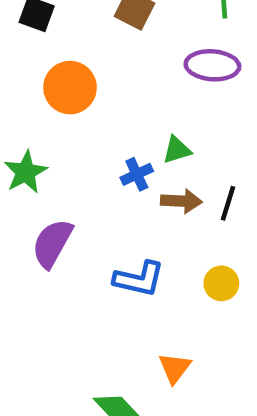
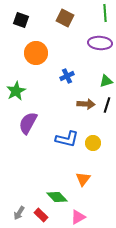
green triangle: (177, 150) -> (106, 81), moved
blue cross: (137, 174) -> (67, 76), moved
yellow circle: (221, 283) -> (93, 143), moved

